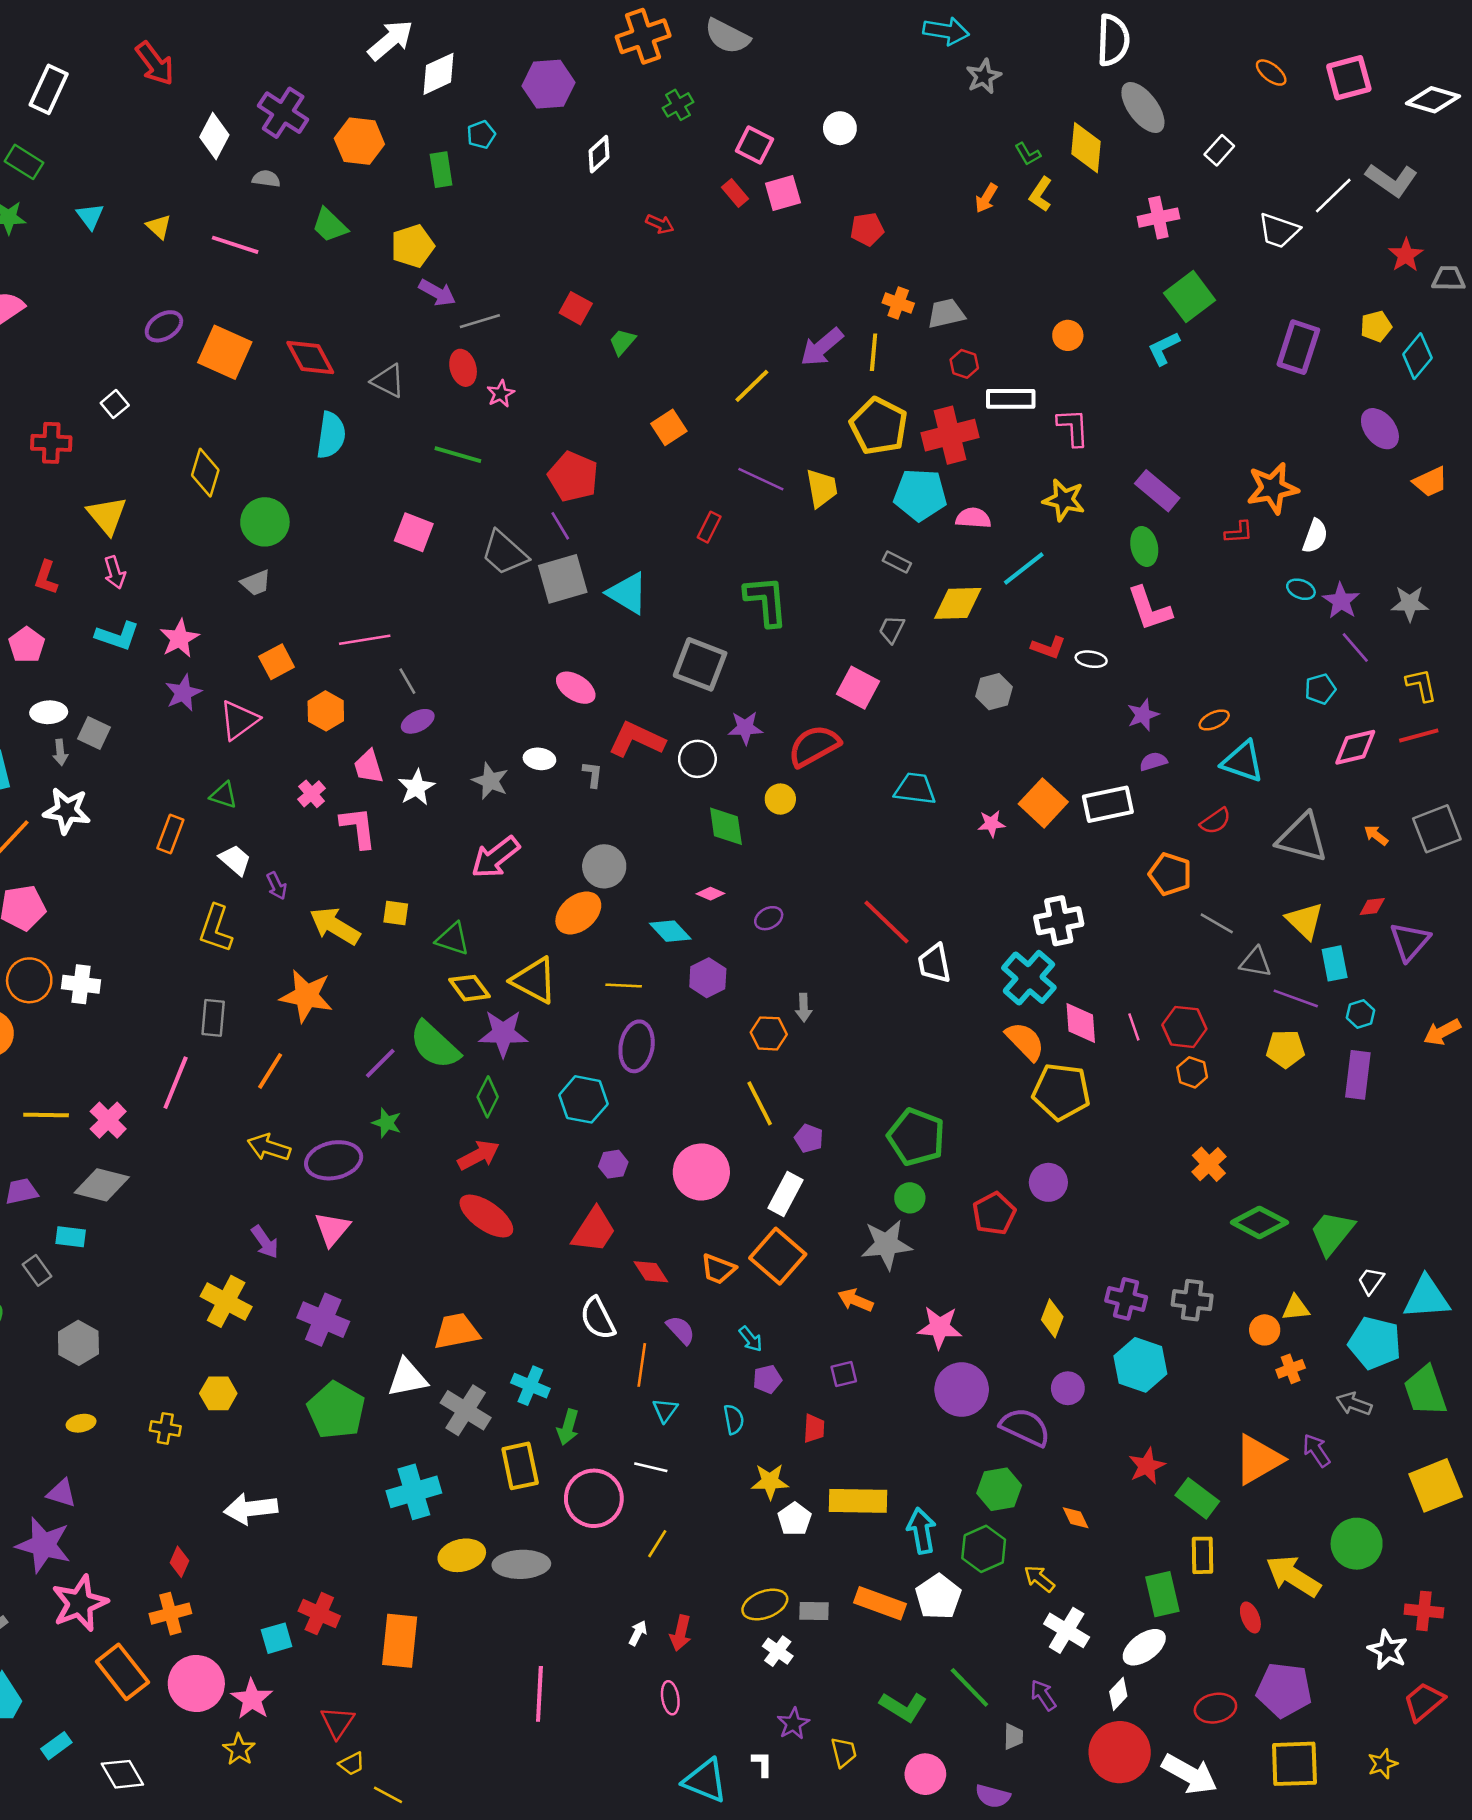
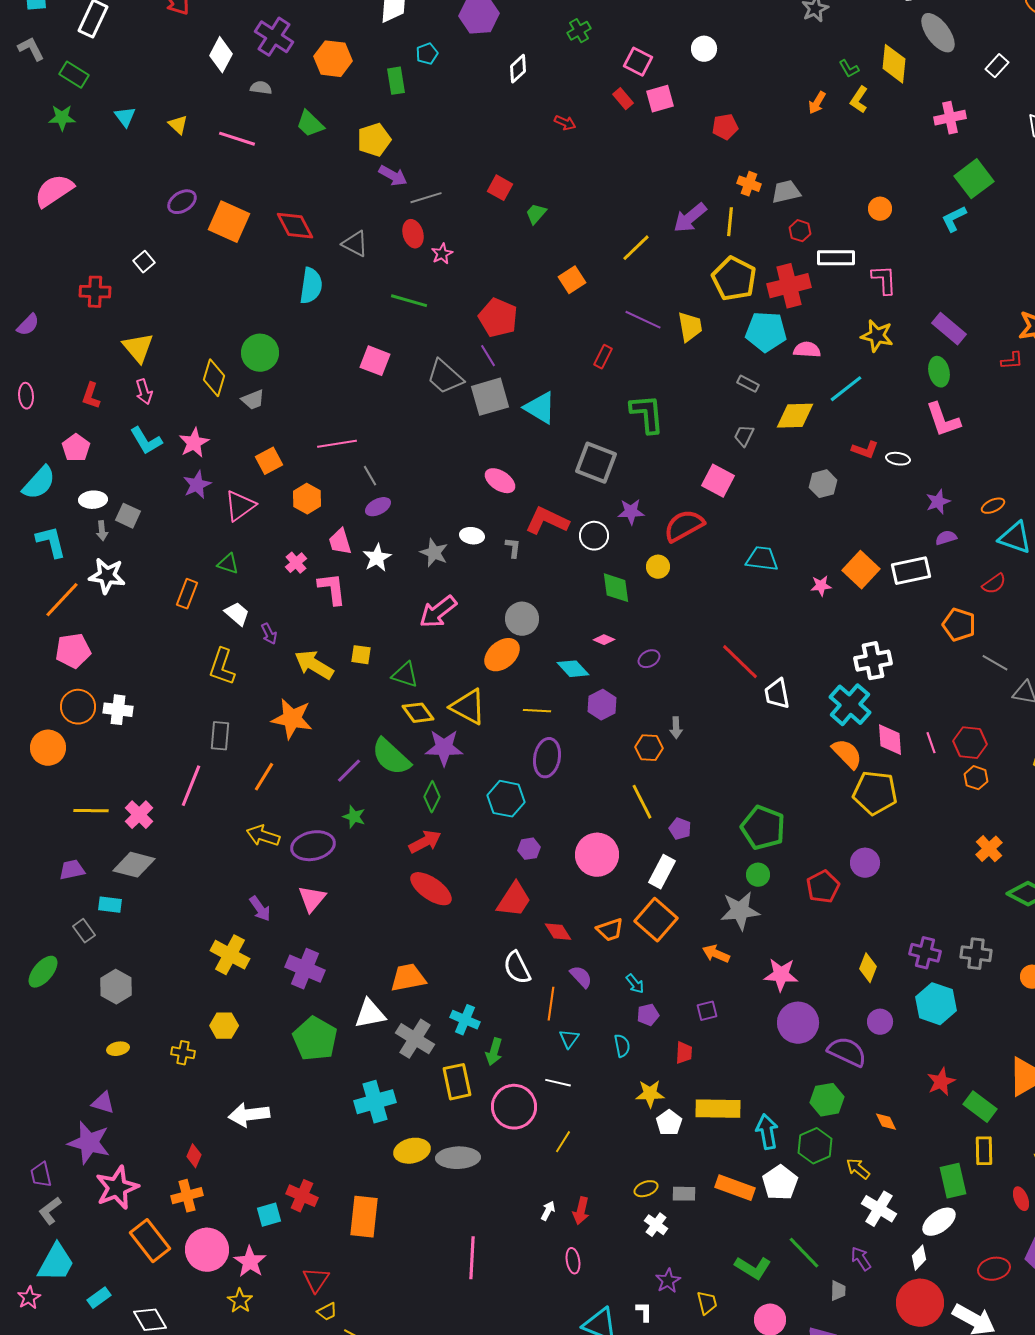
yellow diamond: (205, 473) -> (214, 378), moved
cyan L-shape: (117, 636) -> (146, 441), turned 40
orange trapezoid: (718, 1269) -> (610, 930), turned -40
yellow ellipse: (765, 1605) -> (646, 1189), size x0.7

